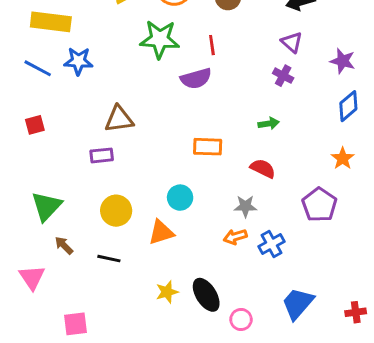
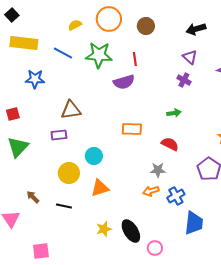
blue star: (78, 61) -> (35, 79), moved
blue line: (38, 68) -> (63, 53), moved
cyan circle: (180, 198) -> (94, 156), moved
green triangle: (46, 206) -> (18, 147), moved
blue trapezoid: (298, 304) -> (194, 223), moved, turned 145

